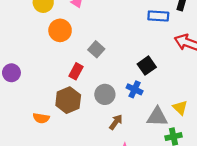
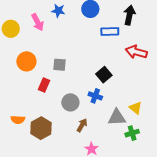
orange circle: (60, 30) -> (26, 61), moved
gray square: (96, 49) -> (60, 65), turned -32
brown hexagon: (68, 100) -> (41, 128), moved
orange semicircle: (41, 118) -> (18, 120), moved

